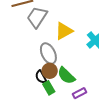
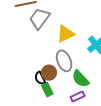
gray ellipse: (48, 54) -> (64, 61), moved
green semicircle: (66, 76) -> (80, 79), moved

